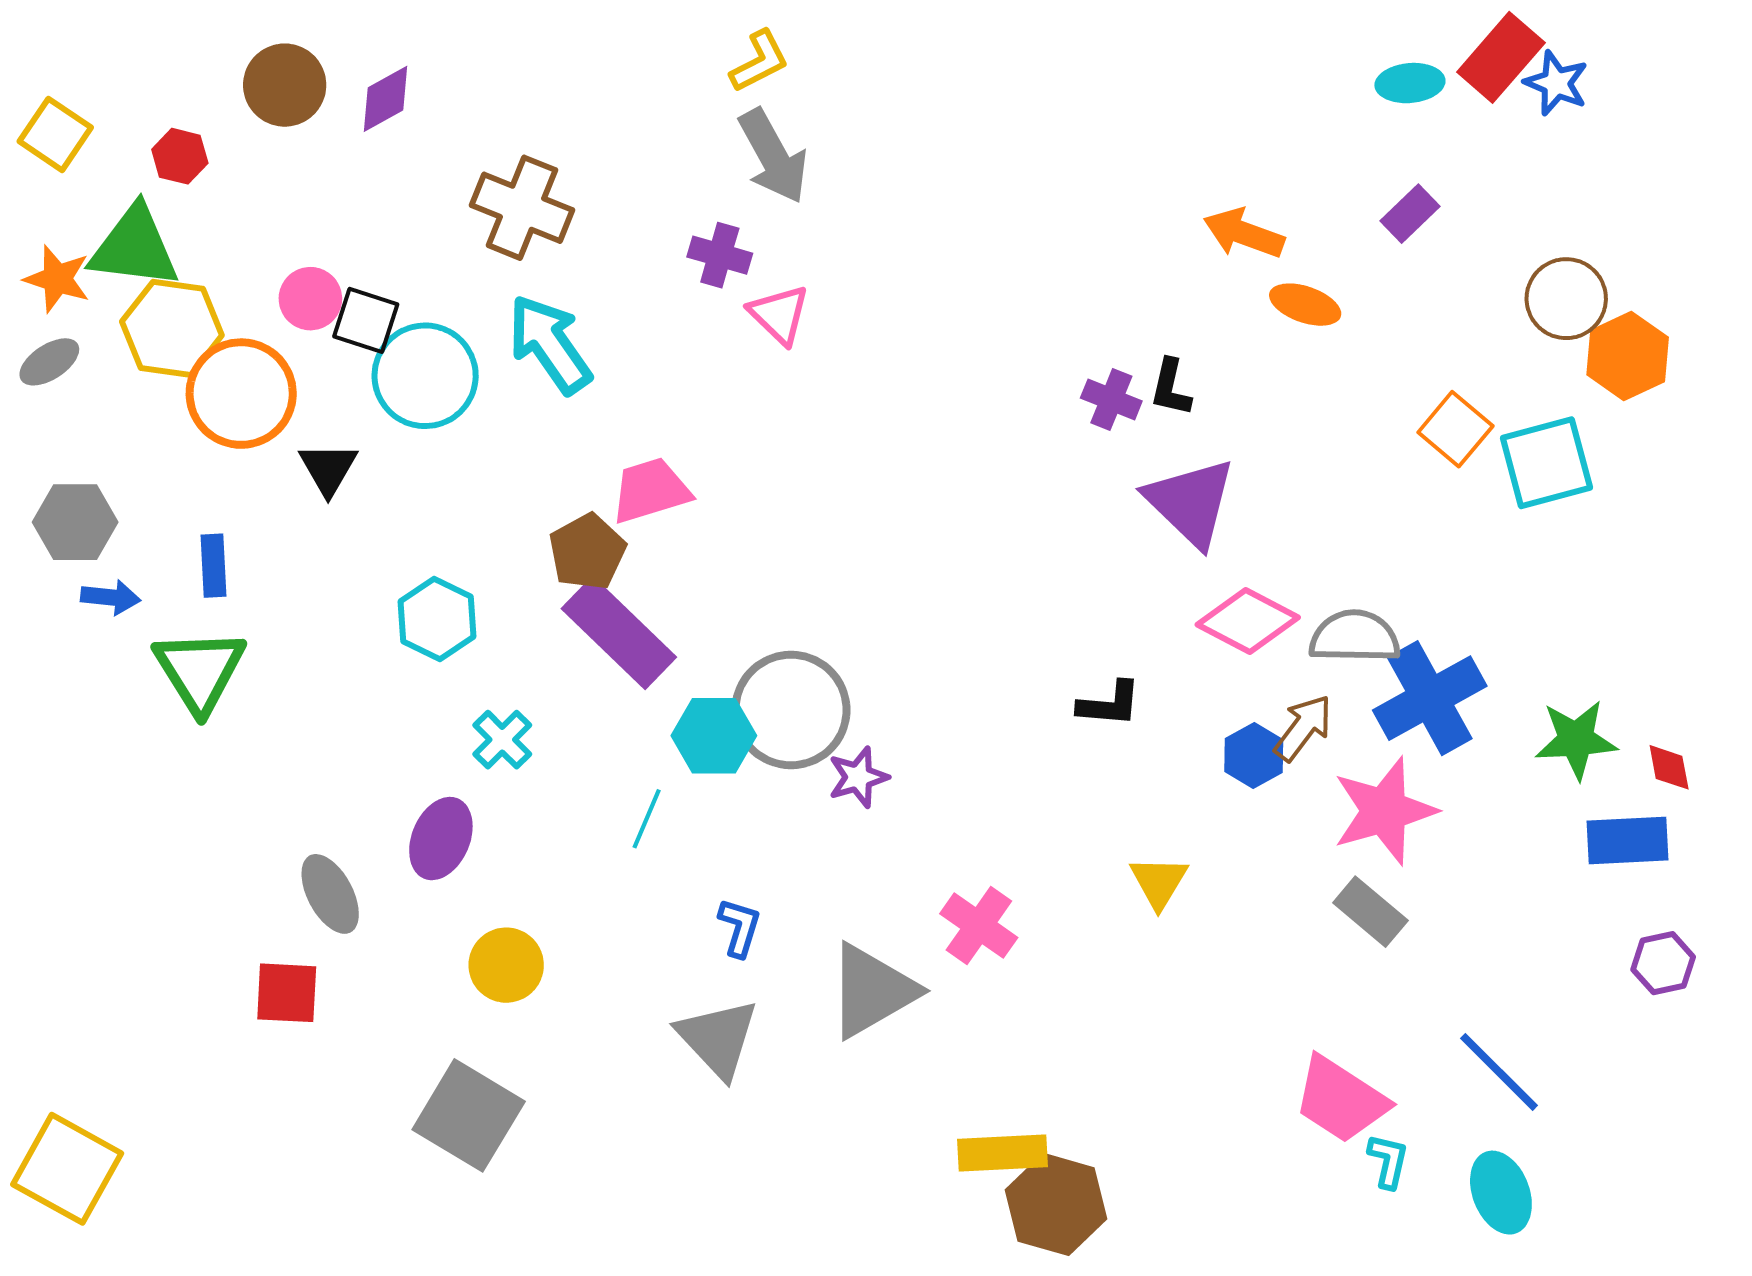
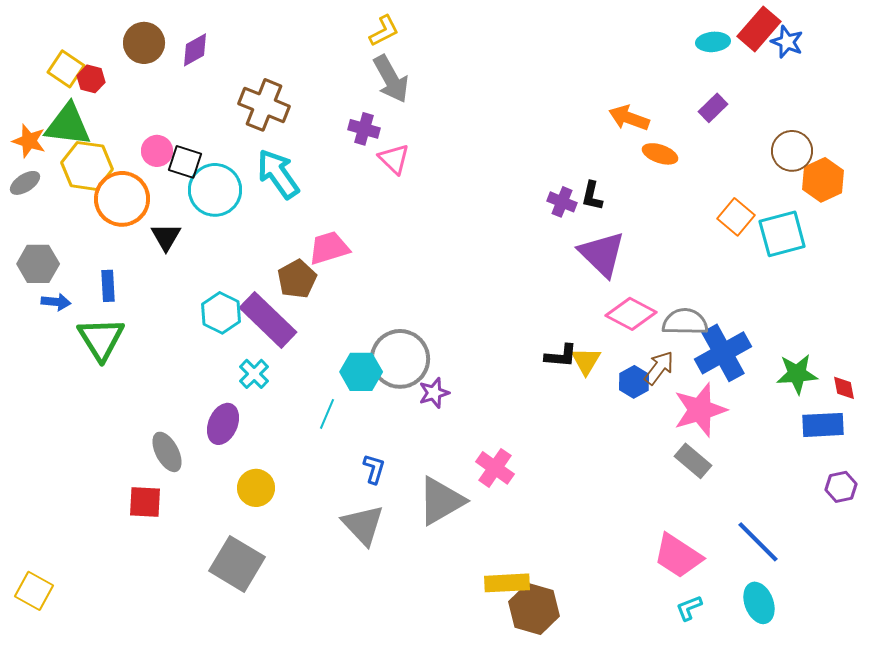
yellow square: (55, 134) -> (66, 69), moved
purple rectangle: (619, 633) -> (268, 320), moved
yellow triangle: (1159, 882) -> (586, 361), moved
cyan L-shape: (1388, 1161) -> (689, 608), moved, turned -124
yellow square: (67, 1169) -> (34, 591), size x0.7

